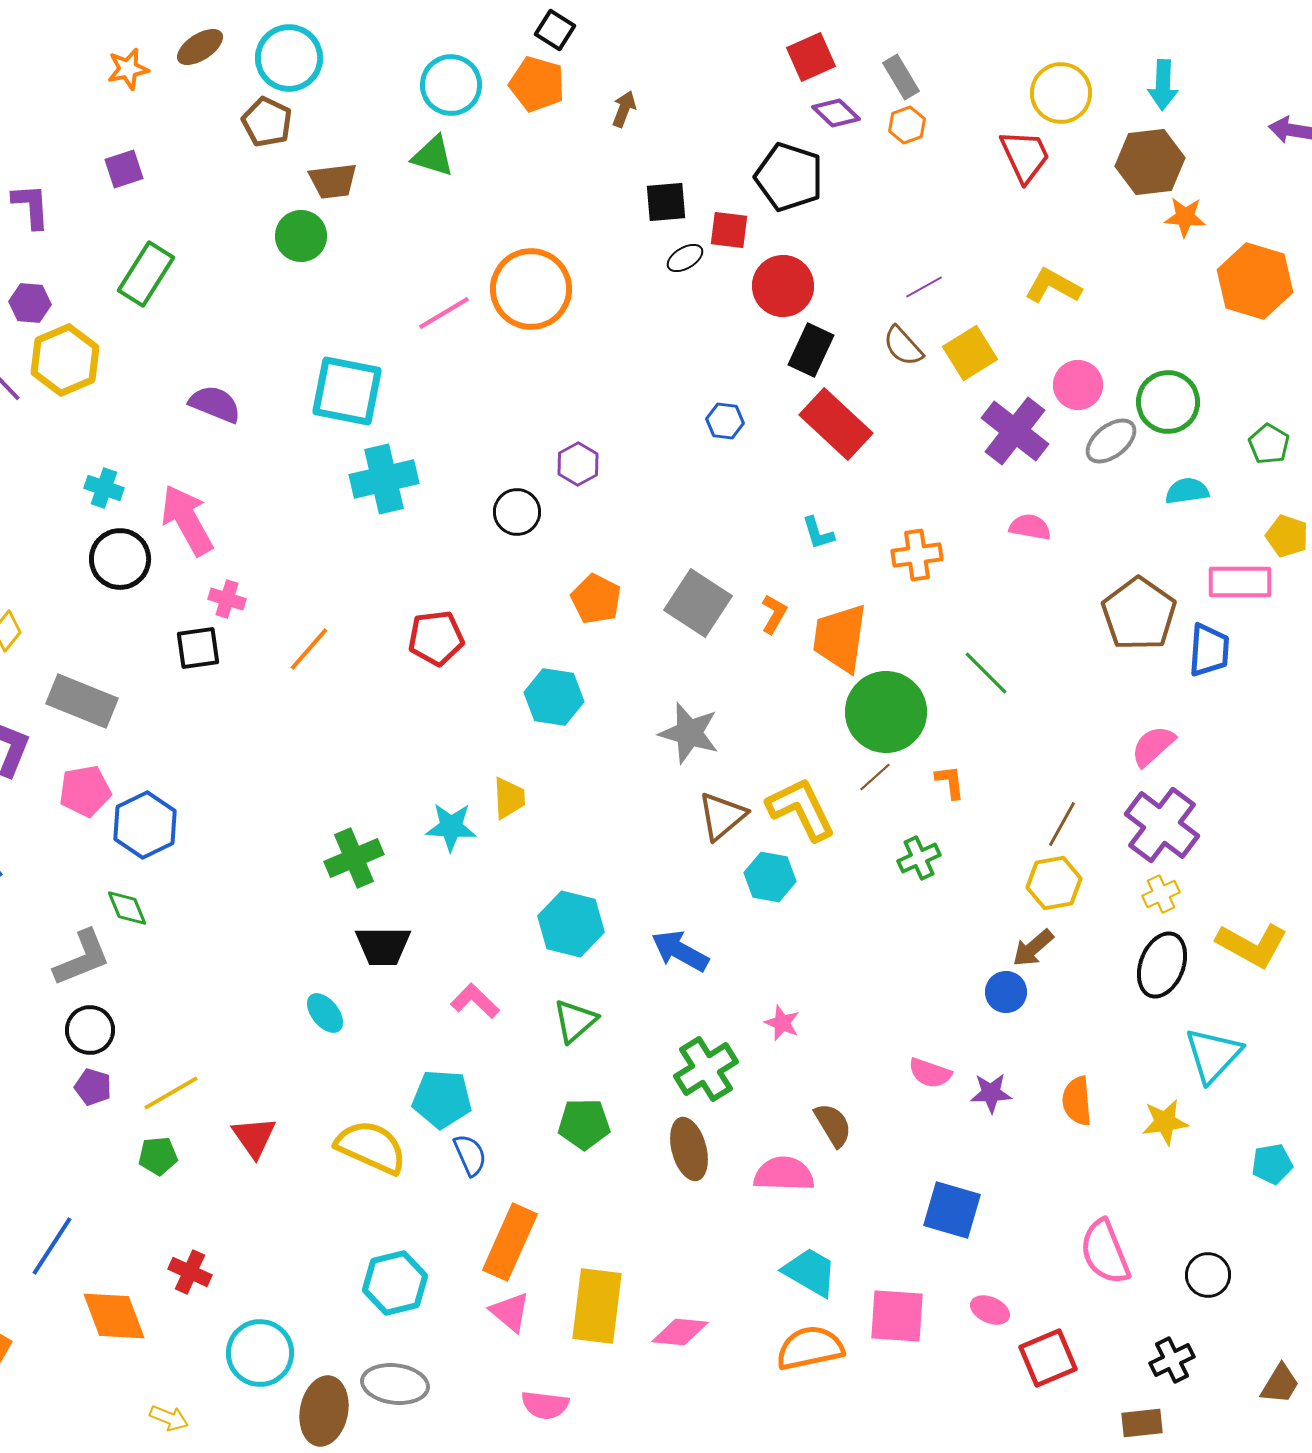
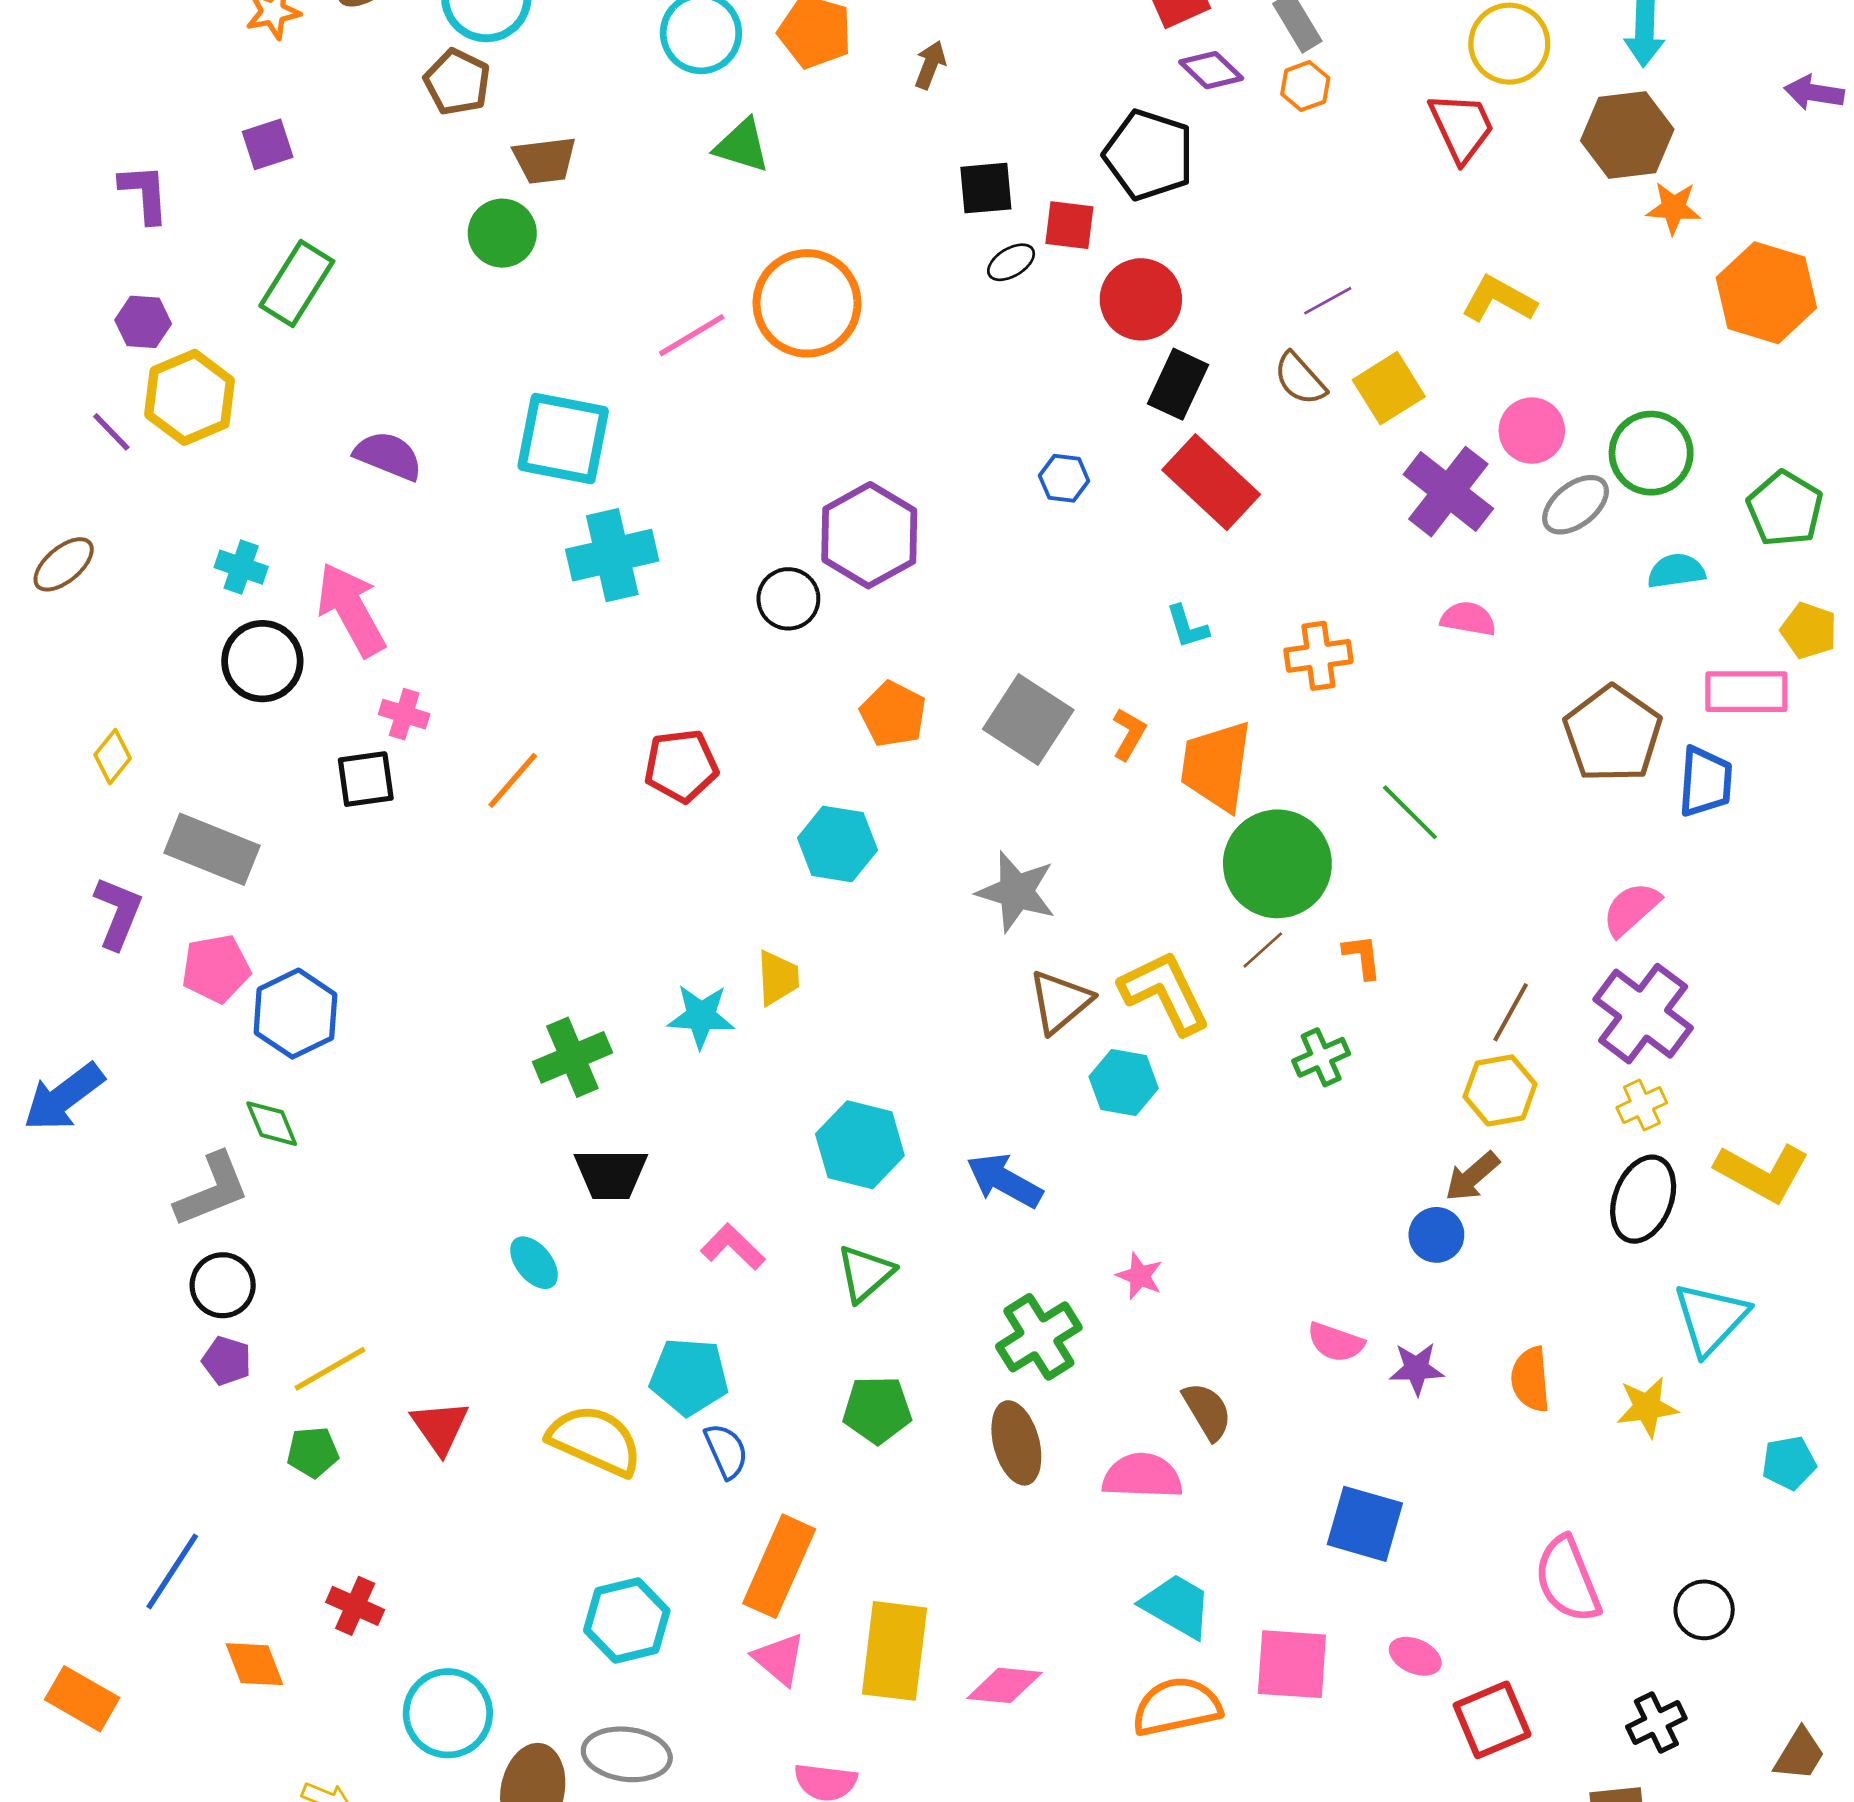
green triangle: (433, 156) -> (742, 146), moved
green pentagon: (1269, 444) -> (1785, 509), size x1.4
purple hexagon: (578, 464) -> (869, 535), size x1.8
orange diamond: (114, 1316) -> (254, 1664), size x0.7

